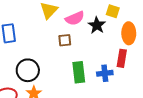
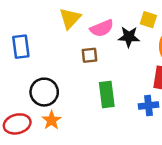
black star: (97, 25) -> (129, 37), turned -30
blue cross: (105, 73) -> (148, 106), moved

